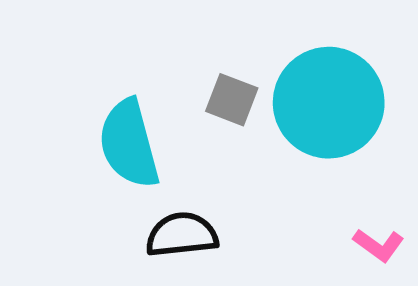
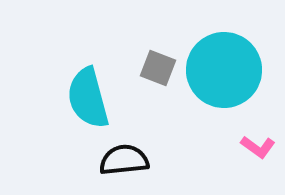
pink L-shape: (379, 245) -> (258, 147), moved

